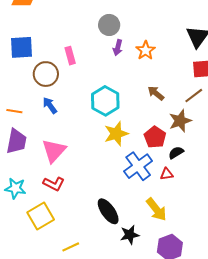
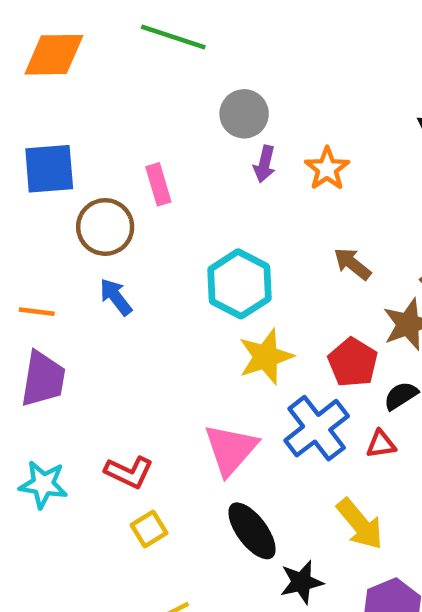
pink triangle: (54, 151) -> (231, 449), moved
yellow square: (41, 216) -> (149, 529), moved, size x0.6

